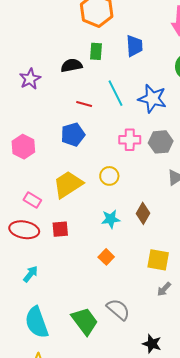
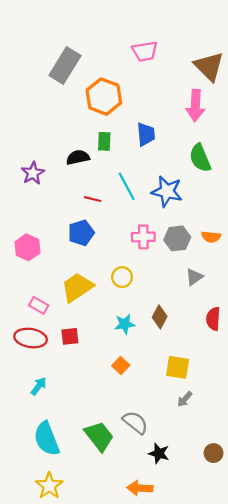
black star: (152, 344) -> (159, 453), moved

